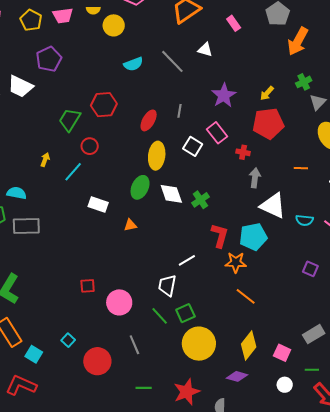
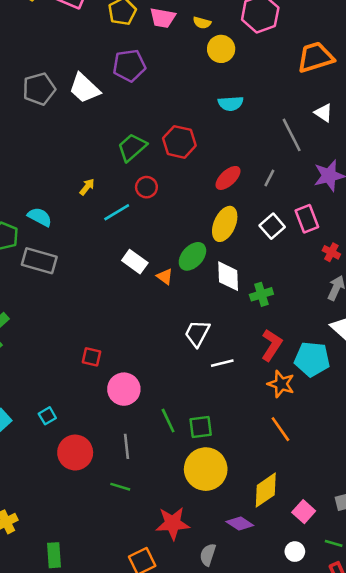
gray line: (172, 61) -> (292, 135), moved
orange triangle: (130, 225) -> (165, 277), moved, turned 32
white trapezoid: (167, 285) -> (197, 333), moved
green line: (144, 388) -> (120, 487), moved

